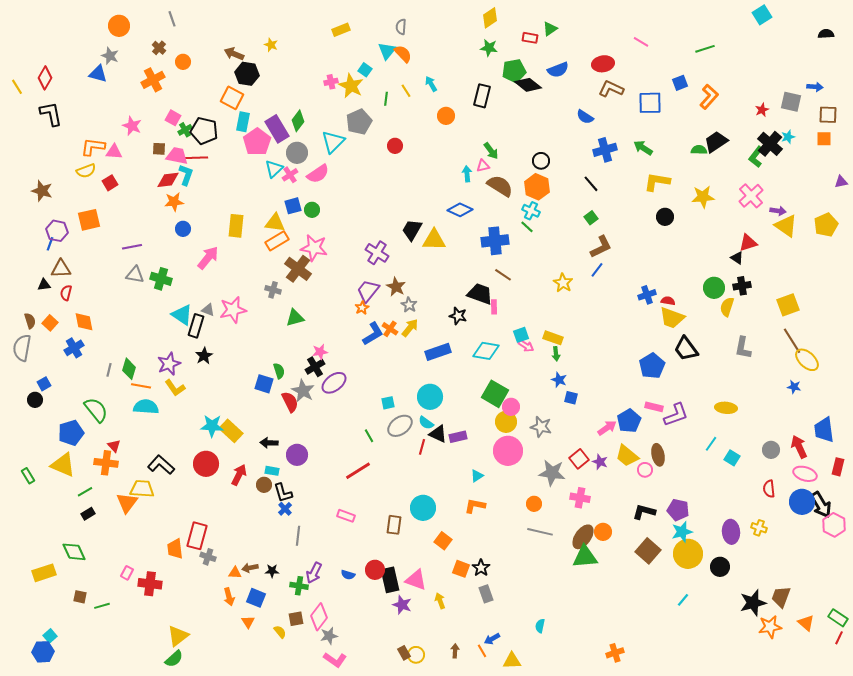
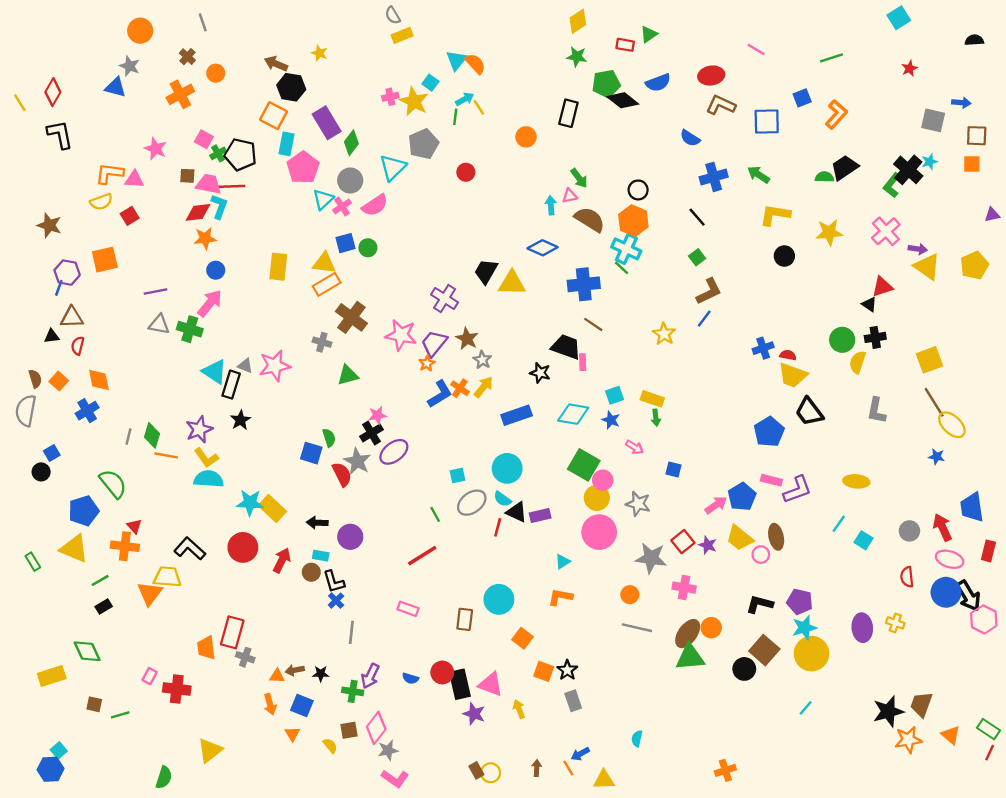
gray semicircle: (401, 27) -> (393, 15), moved, turned -35
cyan arrow: (431, 84) -> (465, 99), moved, turned 91
red star: (762, 110) -> (909, 68), moved
purple rectangle: (277, 129) -> (327, 123), moved
cyan cross: (531, 211) -> (626, 249), size x1.4
pink star: (314, 248) -> (401, 335), moved
pink arrow: (208, 258) -> (210, 303), moved
pink arrow: (526, 346) -> (635, 447), moved
blue star: (559, 380) -> (611, 420), moved
cyan semicircle: (146, 407) -> (209, 479), moved
black circle: (720, 567) -> (744, 669), moved
green semicircle: (174, 659) -> (164, 777), moved, turned -30

